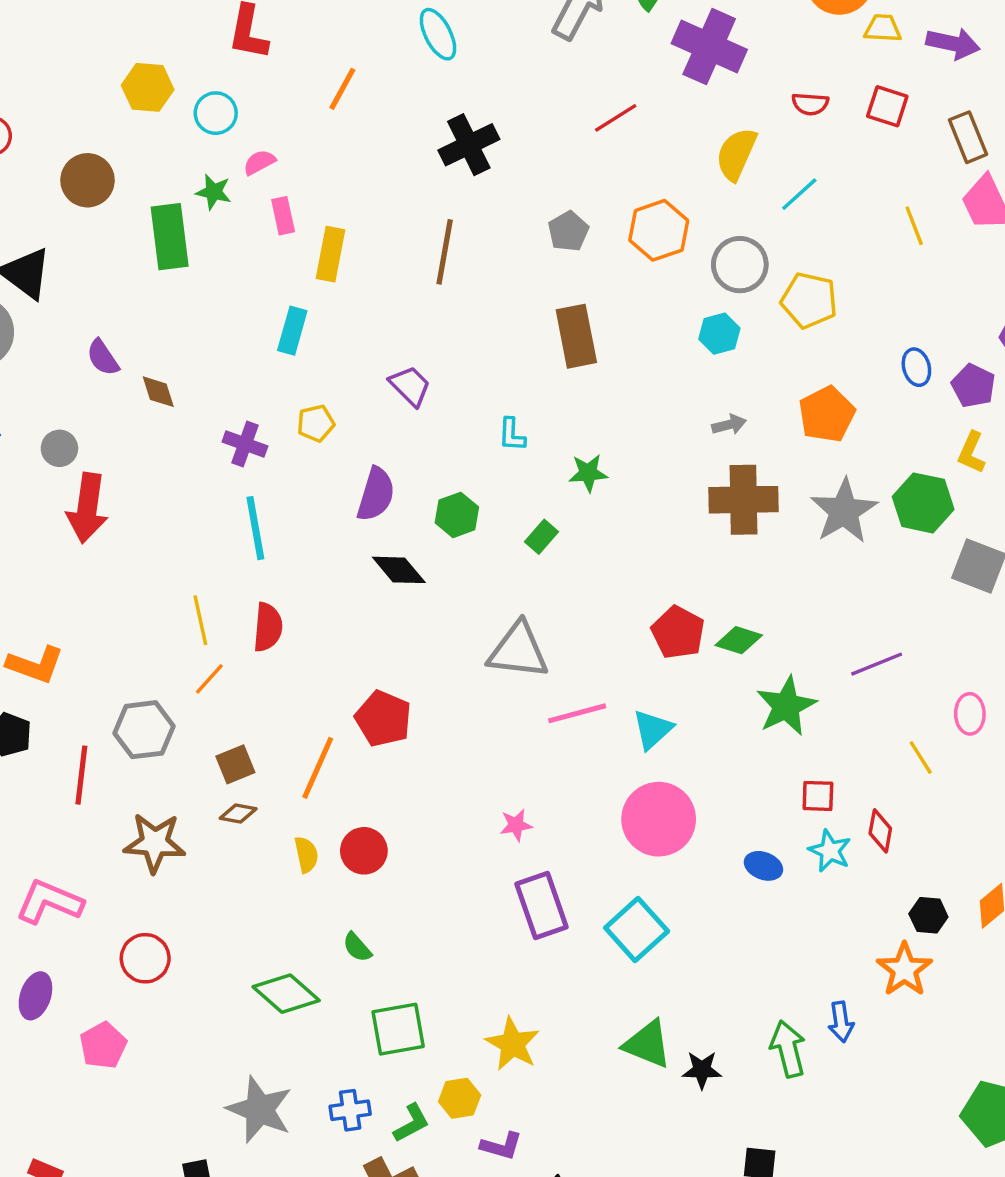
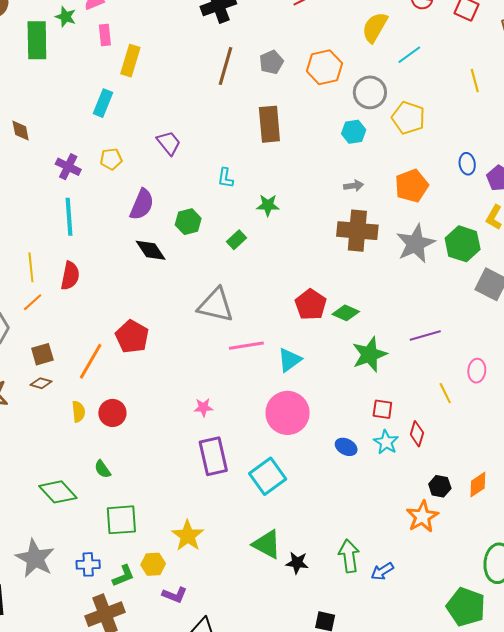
brown line: (445, 252) -> (225, 66), moved
blue arrow: (841, 1022) -> (382, 571), moved, turned 60

